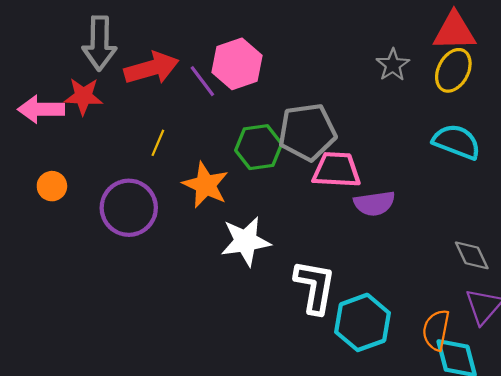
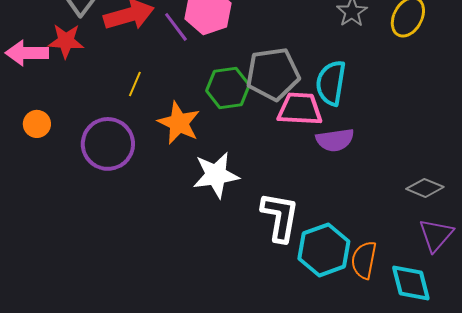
cyan semicircle: (457, 142) -> (331, 83), moved, turned -102
gray diamond: (472, 255) -> (425, 188), turned -42
orange semicircle: (436, 330) -> (364, 260), moved

